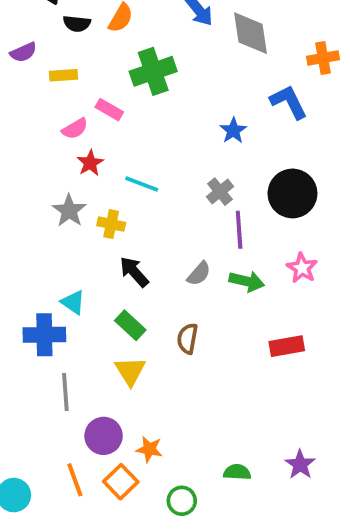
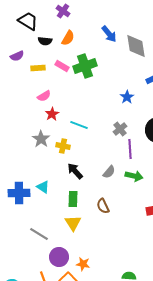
pink rectangle: (109, 110) -> (62, 66), moved
green rectangle: (130, 325) -> (73, 199), turned 49
blue cross: (44, 335) -> (19, 193), moved
brown semicircle: (188, 339) -> (103, 206), turned -35
gray line: (65, 392) -> (39, 234), turned -54

